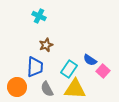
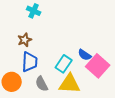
brown star: (46, 45) -> (25, 40), moved
pink square: (103, 71) -> (98, 66), size x1.6

